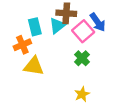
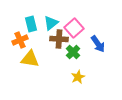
brown cross: (66, 13) -> (59, 39), moved
blue arrow: (98, 22) -> (98, 44), moved
yellow star: (82, 94) -> (78, 77), moved

